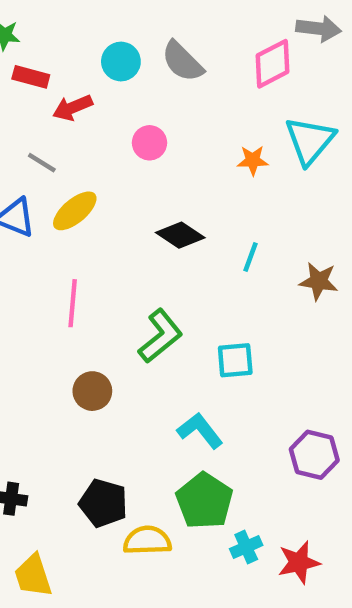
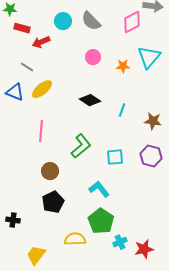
pink circle: (149, 143) -> (93, 57), moved
purple hexagon: (314, 455) -> (151, 156), moved
black pentagon: (103, 503) -> (53, 202), moved, turned 30
yellow trapezoid: (33, 576) -> (36, 255), moved, turned 55

